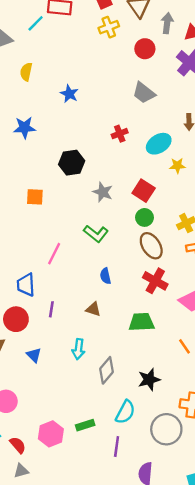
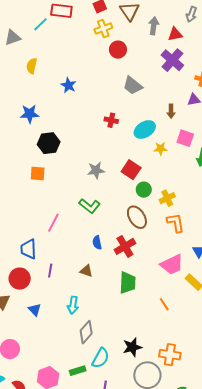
red circle: (145, 49) -> (118, 50), moved
red cross: (120, 134) -> (111, 120), turned 32
black hexagon: (72, 163) -> (49, 143), moved
gray star: (103, 192) -> (96, 170), turned -30
green circle: (144, 217) -> (144, 190), moved
red cross: (155, 281) -> (125, 246), moved, turned 30
green trapezoid: (142, 322) -> (128, 283), turned 95
gray diamond: (106, 370) -> (86, 332), moved
black star: (149, 379) -> (132, 347), moved
cyan semicircle: (125, 412) -> (100, 358), moved

